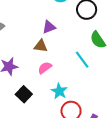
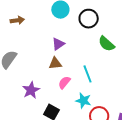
cyan line: (82, 60) -> (88, 74), moved, turned 30

